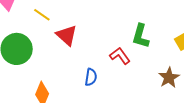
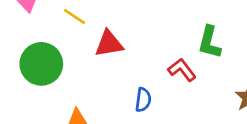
red triangle: (67, 35) -> (109, 44), turned -50

